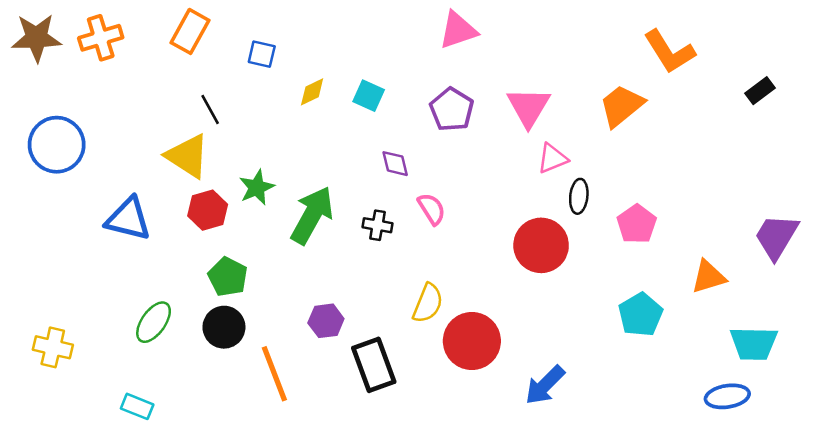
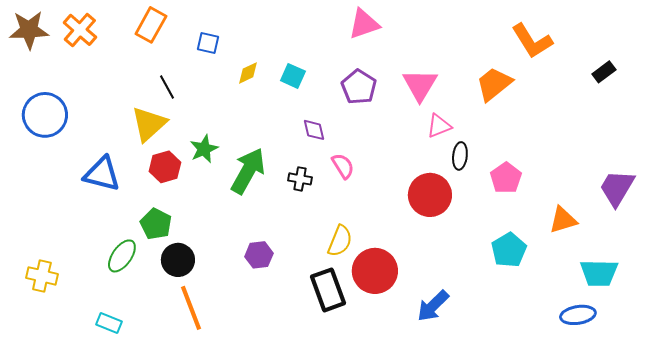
orange cross: (101, 38) -> (80, 30), turned -32
yellow triangle: (187, 156) -> (149, 124), turned 45
green pentagon: (228, 277) -> (156, 224), moved
black rectangle: (374, 365) -> (328, 290), moved
orange line: (274, 374) -> (191, 308), moved

